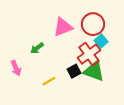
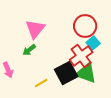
pink triangle: (63, 27) -> (35, 29), moved, turned -30
black square: (74, 71) -> (66, 73), size x1.6

